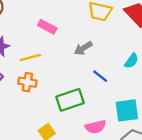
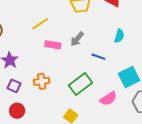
pink rectangle: (47, 27) -> (53, 45), moved
yellow line: (30, 57) -> (40, 24), moved

